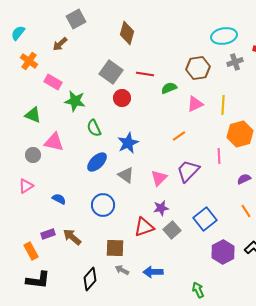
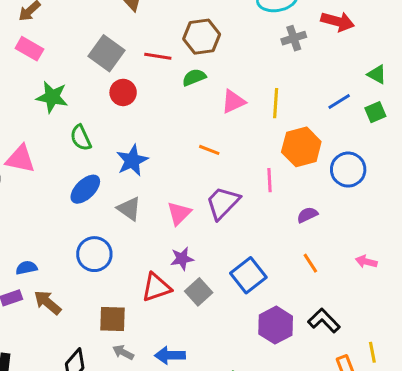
brown hexagon: (198, 68) -> (202, 37), moved
pink rectangle: (53, 82) -> (29, 49), moved
orange line: (179, 136) -> (209, 150), turned 56
blue semicircle: (59, 199) -> (26, 268), moved, turned -40

